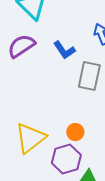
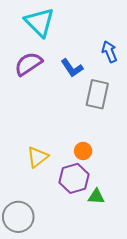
yellow triangle: (30, 138) -> (37, 157), size x0.7

